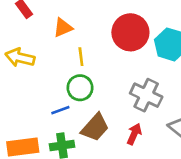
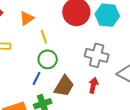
blue line: (60, 110) -> (37, 78), turned -32

